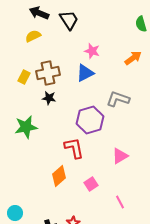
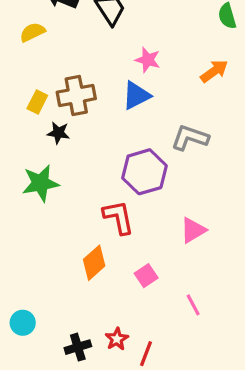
yellow semicircle: (33, 36) -> (32, 32), moved
black star: (49, 98) -> (58, 133), moved

